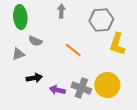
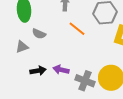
orange line: (73, 50) -> (77, 29), moved
purple arrow: (57, 90) -> (61, 70), moved

